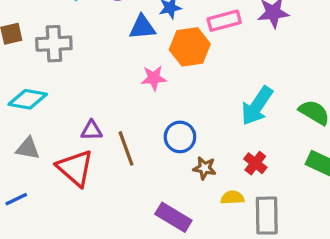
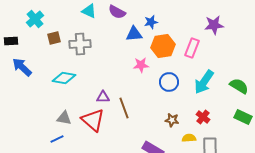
pink rectangle: (224, 21) -> (192, 48), moved, turned -54
blue circle: (180, 137) -> (169, 82), moved
gray triangle: (28, 148) -> (64, 118), moved

